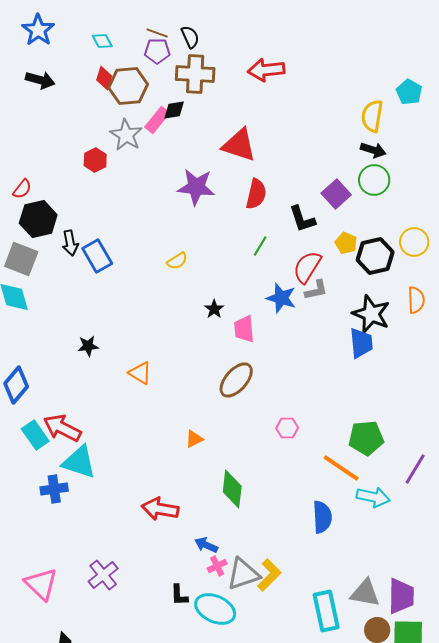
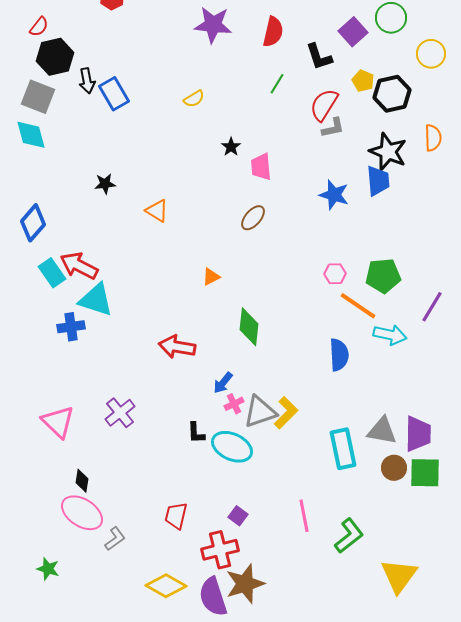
yellow circle: (414, 242) -> (431, 54), moved
blue star: (281, 298) -> (334, 195), moved
brown ellipse: (236, 380) -> (253, 218), size x0.7
pink hexagon: (287, 428) -> (335, 274), moved
blue arrow: (206, 545) -> (223, 383), turned -75

